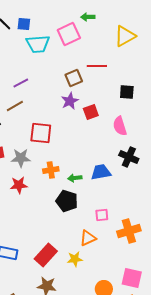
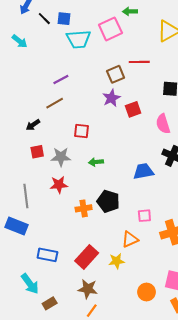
red square: (41, 133) -> (81, 131), size x0.7
orange cross: (51, 170) -> (84, 208), moved
green arrow: (75, 178) -> (96, 162), moved

